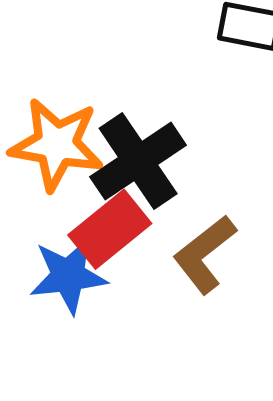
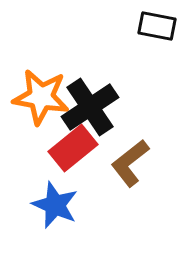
blue star: (68, 276) -> (55, 205), moved, turned 30

